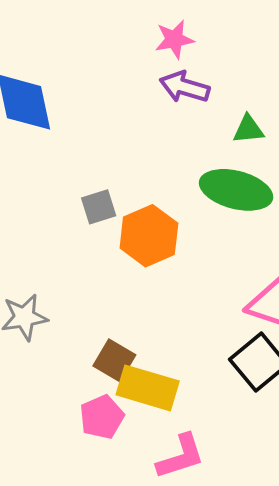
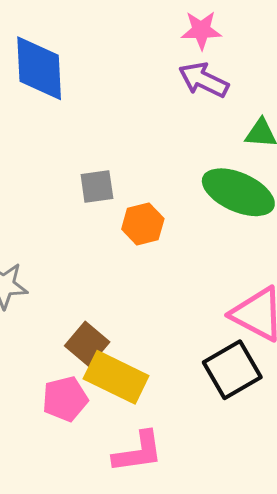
orange hexagon: (149, 236) -> (143, 224), size x0.7

